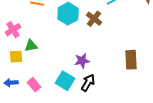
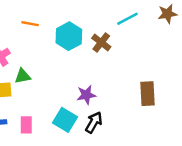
pink rectangle: (34, 85) -> (26, 125), turned 40

